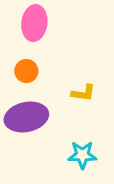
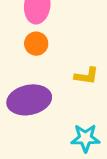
orange circle: (26, 71) -> (36, 44), moved

